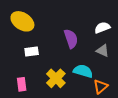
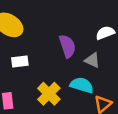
gray triangle: (103, 51) -> (92, 60), moved

